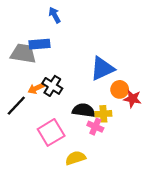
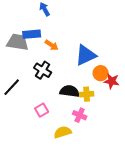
orange arrow: (36, 88) -> (52, 45), moved, turned -120
pink cross: (95, 127) -> (80, 115), moved
pink square: (51, 132) -> (42, 110), size x0.6

